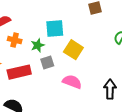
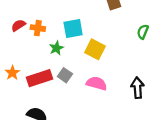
orange cross: (15, 40) -> (38, 28), moved
gray square: (47, 62) -> (65, 75), moved, turned -32

